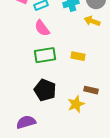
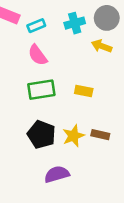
yellow star: (76, 104) -> (73, 136), moved
purple semicircle: (26, 122) -> (57, 174), moved

